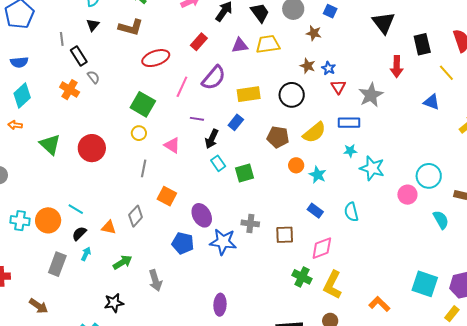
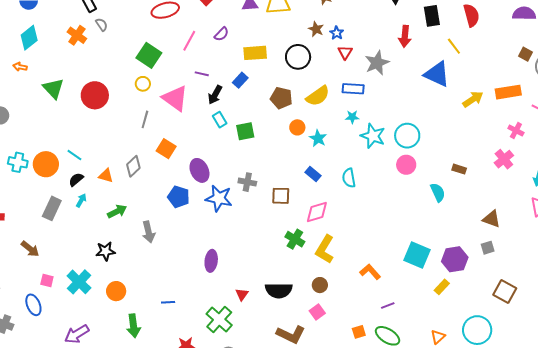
purple semicircle: (214, 78) -> (221, 34), size x0.6
blue triangle: (432, 102) -> (437, 74), size x1.6
pink triangle: (172, 145) -> (175, 98), size x1.6
cyan circle: (429, 176) -> (407, 136), moved

